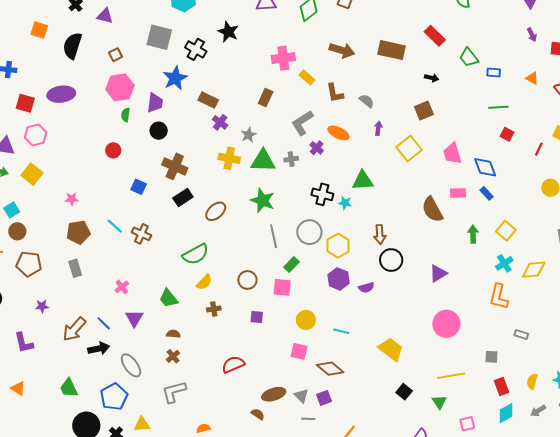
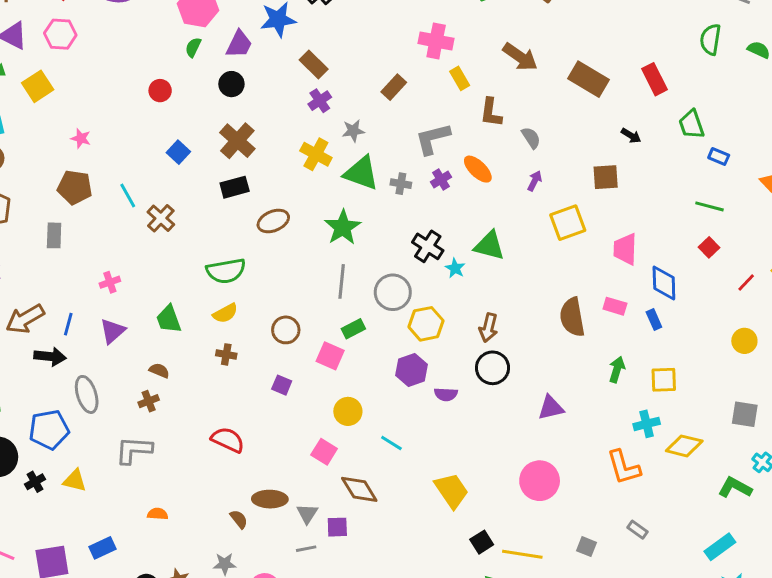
yellow square: (506, 231) -> (664, 380), turned 30
orange L-shape: (499, 297) -> (624, 467), turned -48
blue line: (104, 323) -> (68, 324), turned 42
red semicircle: (233, 365) -> (228, 440), turned 30
black square: (404, 392) -> (482, 542), moved
gray line: (308, 419) -> (306, 549), turned -32

